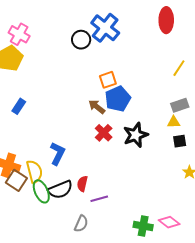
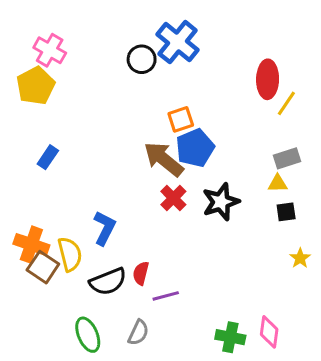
red ellipse: (166, 20) -> (268, 79), moved
brown arrow: (97, 107) -> (164, 159), size x1.6
green ellipse: (41, 191) -> (88, 335), moved
pink diamond: (169, 222) -> (269, 332), turned 60

